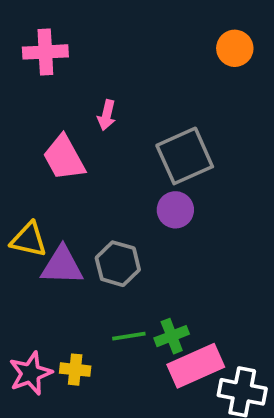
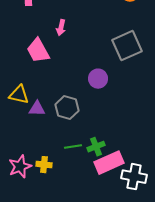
gray square: (185, 156) -> (127, 46), moved
purple triangle: (62, 266) -> (37, 109), size x0.7

